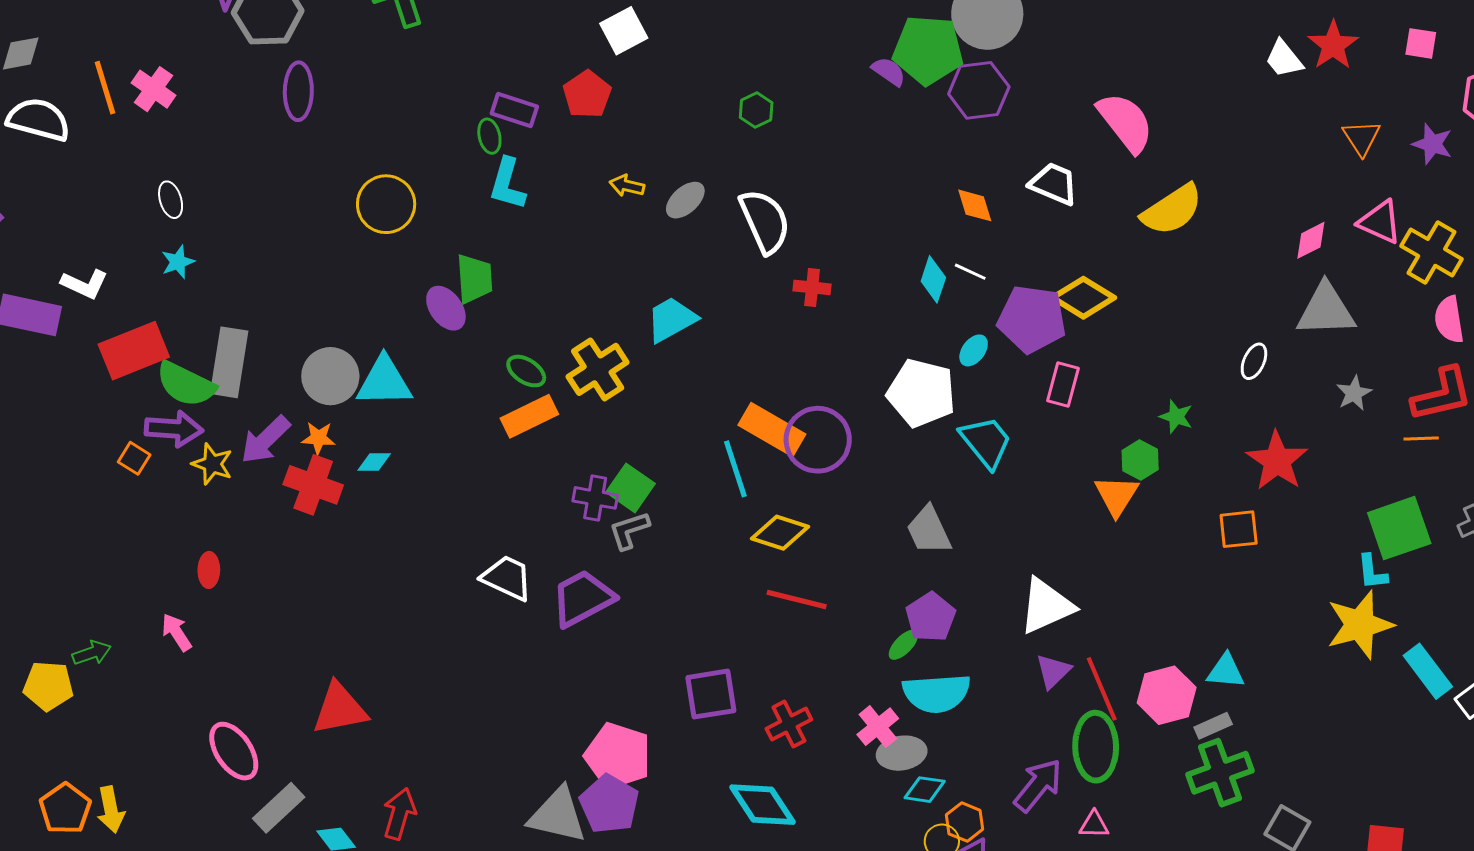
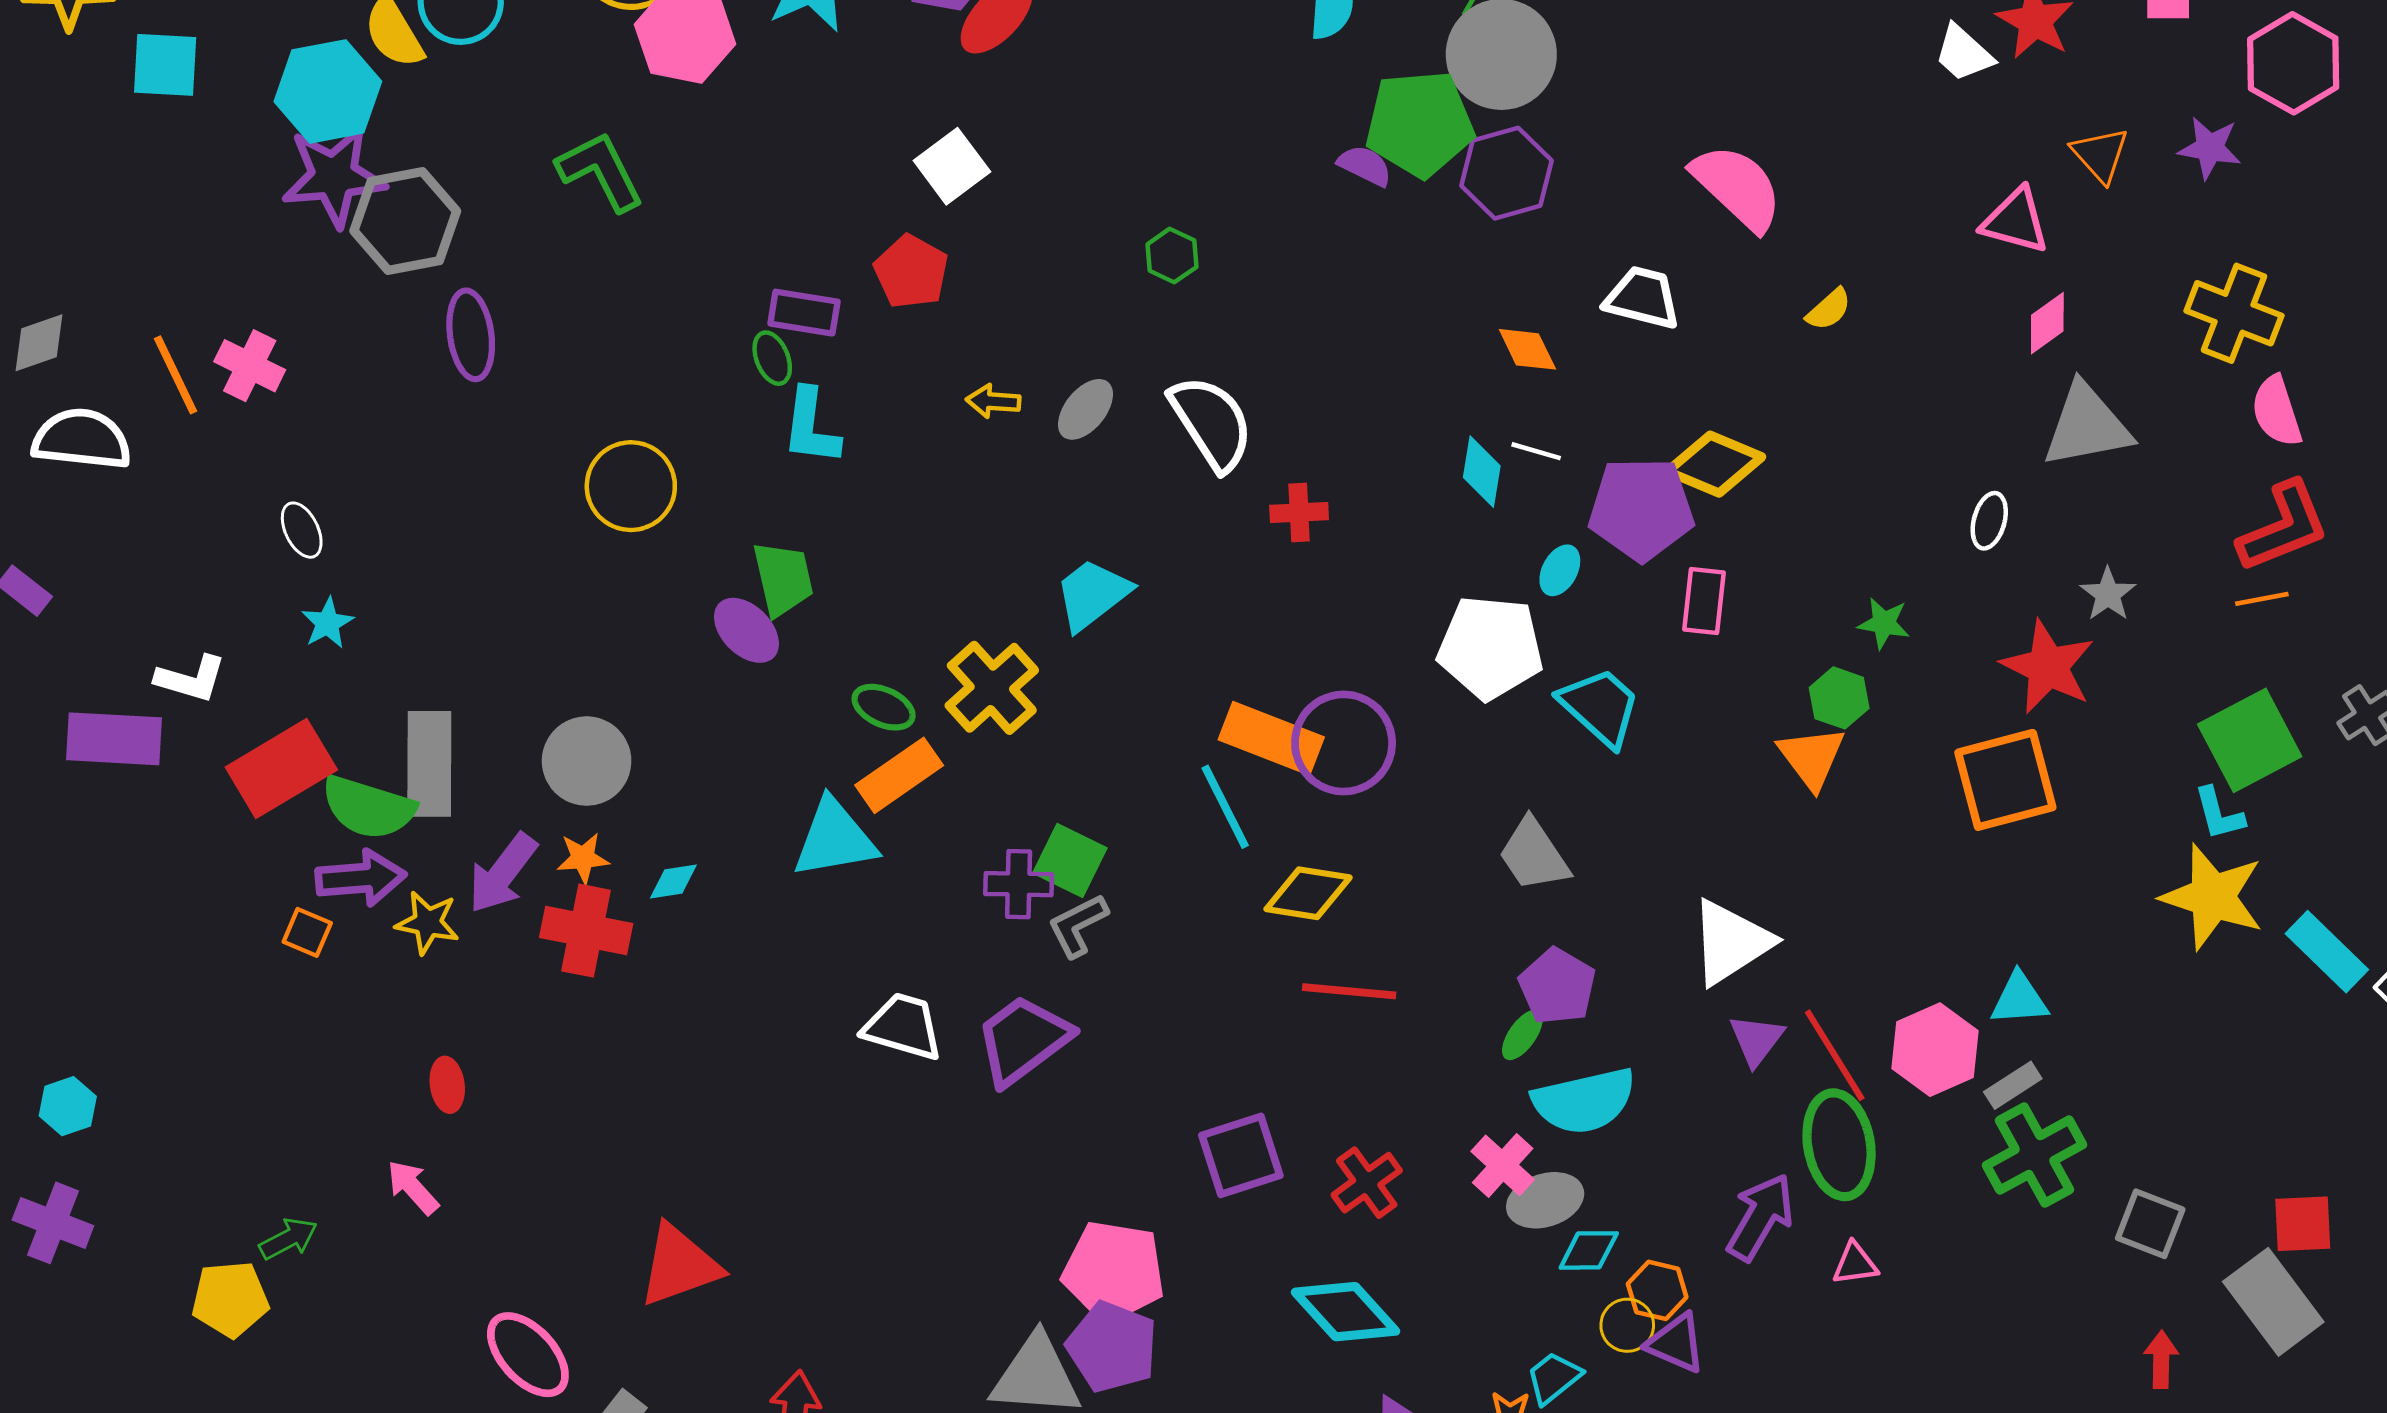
yellow semicircle: (1172, 210) -> (1829, 309), size x0.5
pink triangle: (1380, 222) -> (2016, 221), moved
cyan triangle: (384, 382) -> (835, 839), moved
gray star: (1354, 393) -> (2108, 594), moved
orange square: (1239, 529) -> (2005, 780), size x1.6
yellow star: (1360, 625) -> (2212, 897), turned -30

